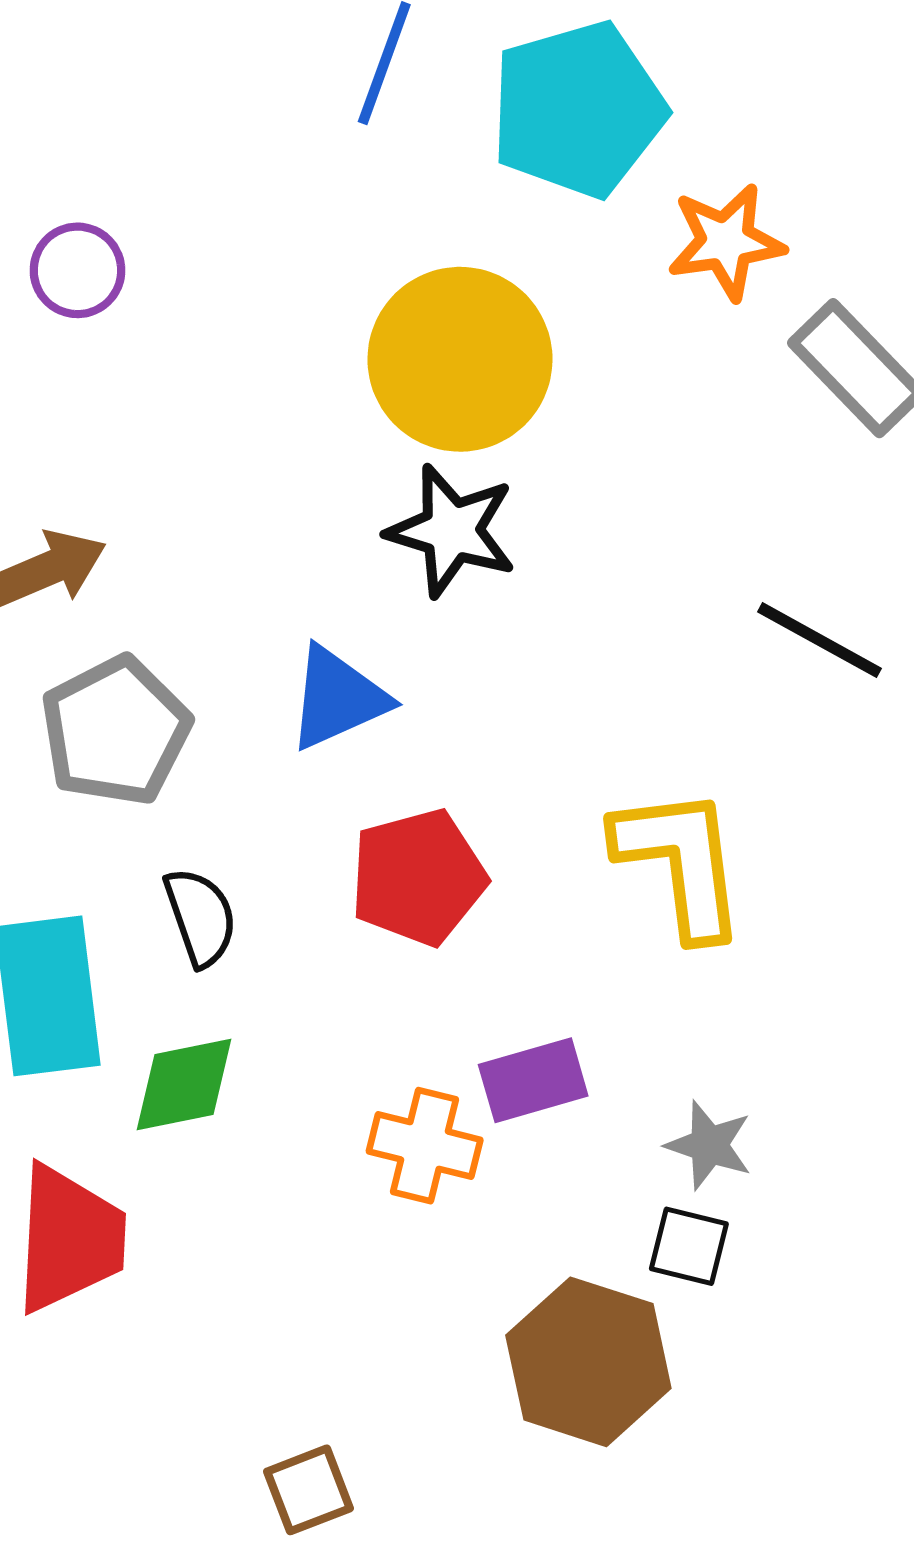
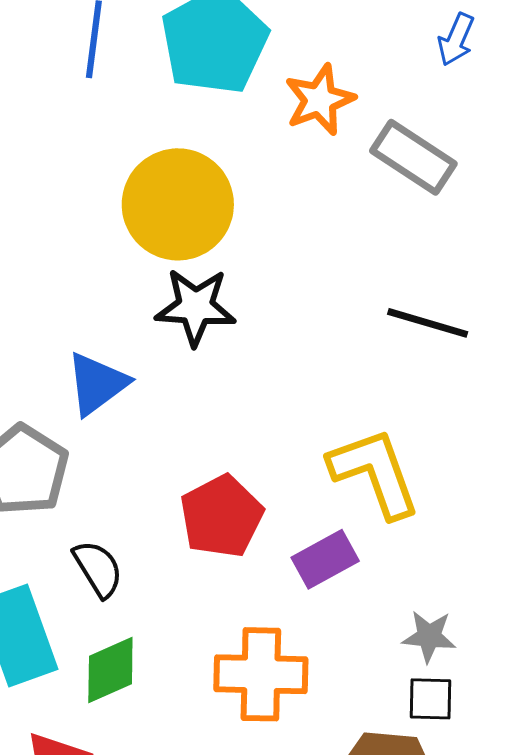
blue triangle: (338, 698) -> (97, 384), moved
purple rectangle: (533, 1080) -> (325, 559), moved
orange cross: (425, 1146) -> (261, 674), size x1.4

